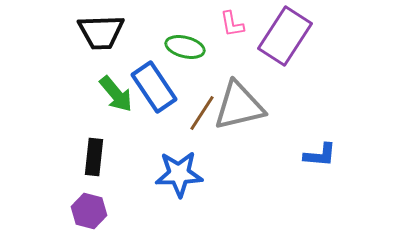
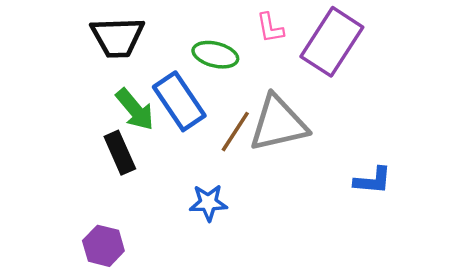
black rectangle: (94, 157) -> (120, 153), moved, turned -30
blue star: (179, 174) -> (208, 203), size x0.7

